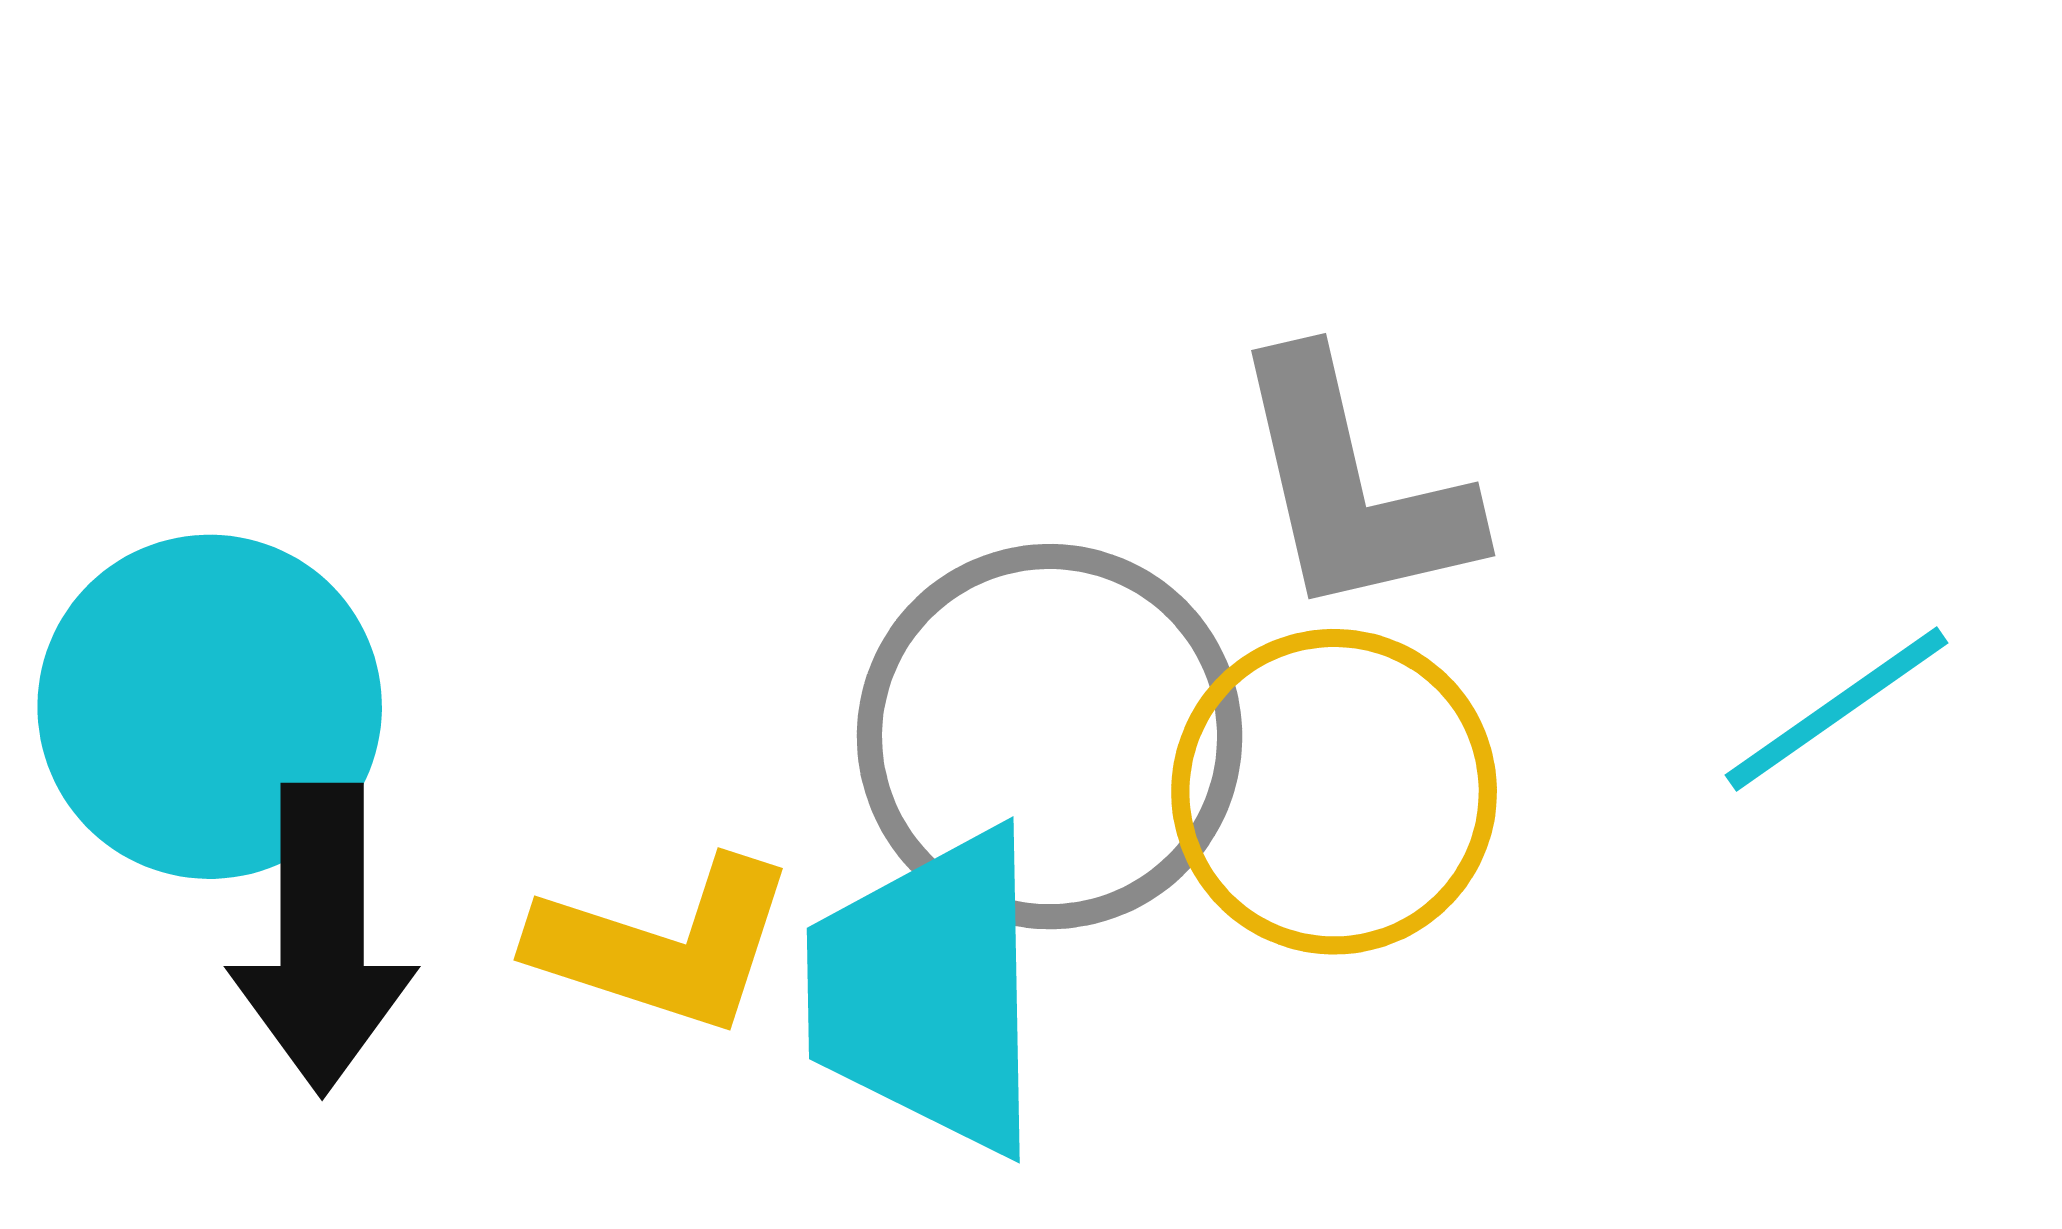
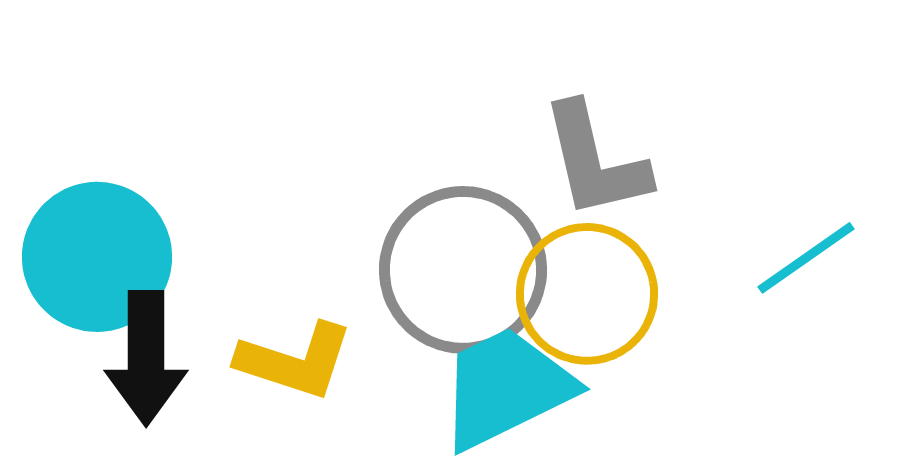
cyan trapezoid: (928, 991) -> (506, 388), moved, turned 65

